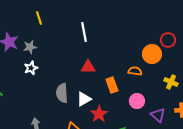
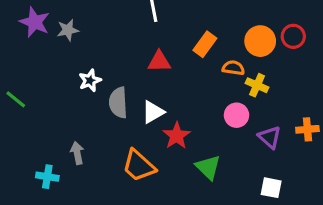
red circle: (168, 40) -> (293, 36), moved
white star: (31, 68) -> (90, 80), moved
yellow cross: (171, 82) -> (257, 85), moved
orange rectangle: (112, 85) -> (205, 44), moved, turned 56

